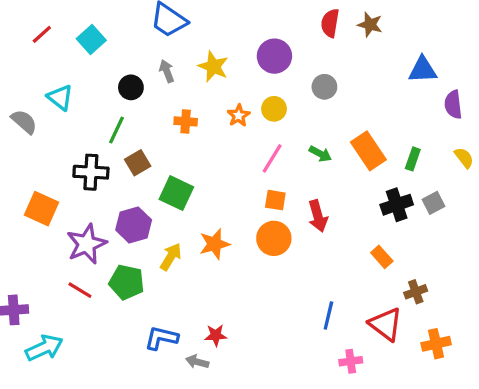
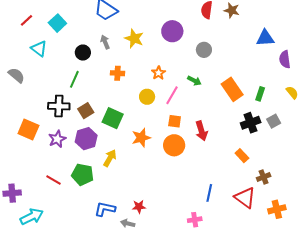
cyan triangle: (60, 97) -> (39, 49), moved
yellow circle: (274, 109) -> (147, 97), moved
orange star: (239, 115) -> (158, 73), moved
green arrow: (320, 154) -> (194, 81), moved
brown square: (138, 163) -> (86, 111), moved
purple star: (87, 244) -> (57, 139), moved, size x0.7
orange star: (214, 244) -> (141, 138), moved
pink cross: (351, 361) -> (195, 220), moved

